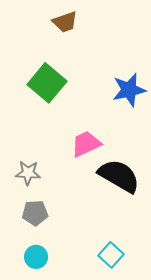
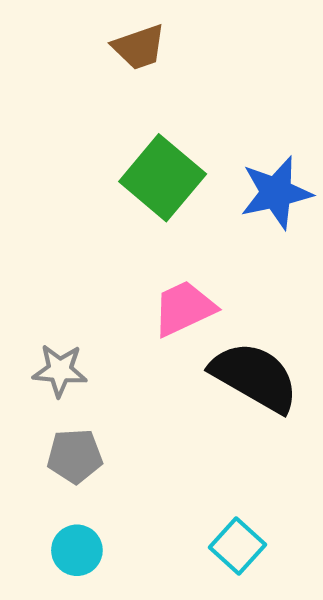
green square: (47, 83) -> (163, 178), moved

